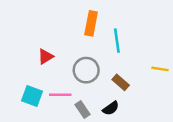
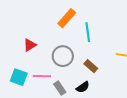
orange rectangle: (91, 23) -> (67, 18), turned 30

